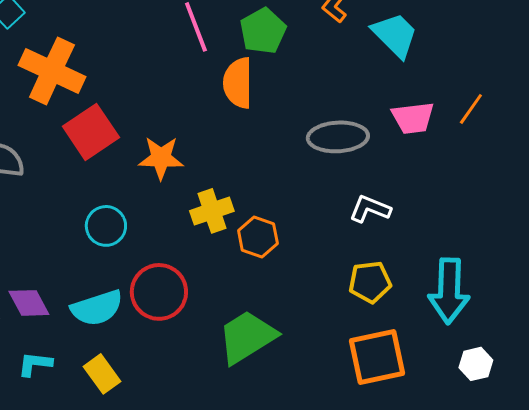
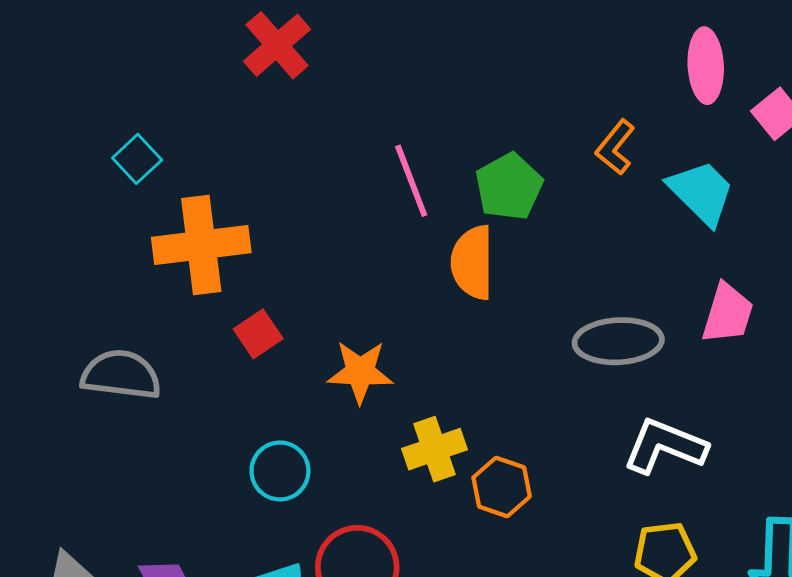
orange cross: (52, 71) -> (201, 245), turned -32
pink trapezoid: (413, 118) -> (728, 313), turned -66
red square: (91, 132) -> (258, 334), size x0.6
white L-shape: (370, 209) -> (665, 446), size x1.4

